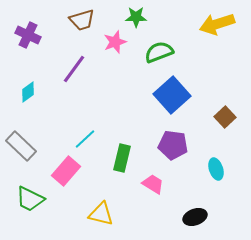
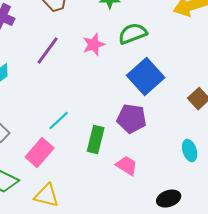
pink star: (115, 42) -> (94, 45), moved
purple pentagon: (173, 145) -> (132, 119), moved
yellow triangle: (101, 214) -> (47, 196), moved

